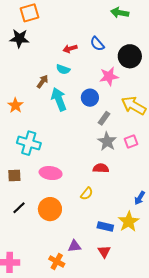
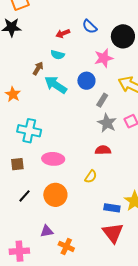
cyan arrow: (59, 99) -> (56, 85), turned -30
purple triangle: (74, 246) -> (47, 231), moved
red triangle: (104, 252) -> (113, 233), size x1.6

